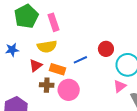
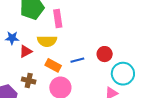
red triangle: (36, 65) -> (26, 51), moved
brown cross: (47, 85) -> (29, 81), moved

